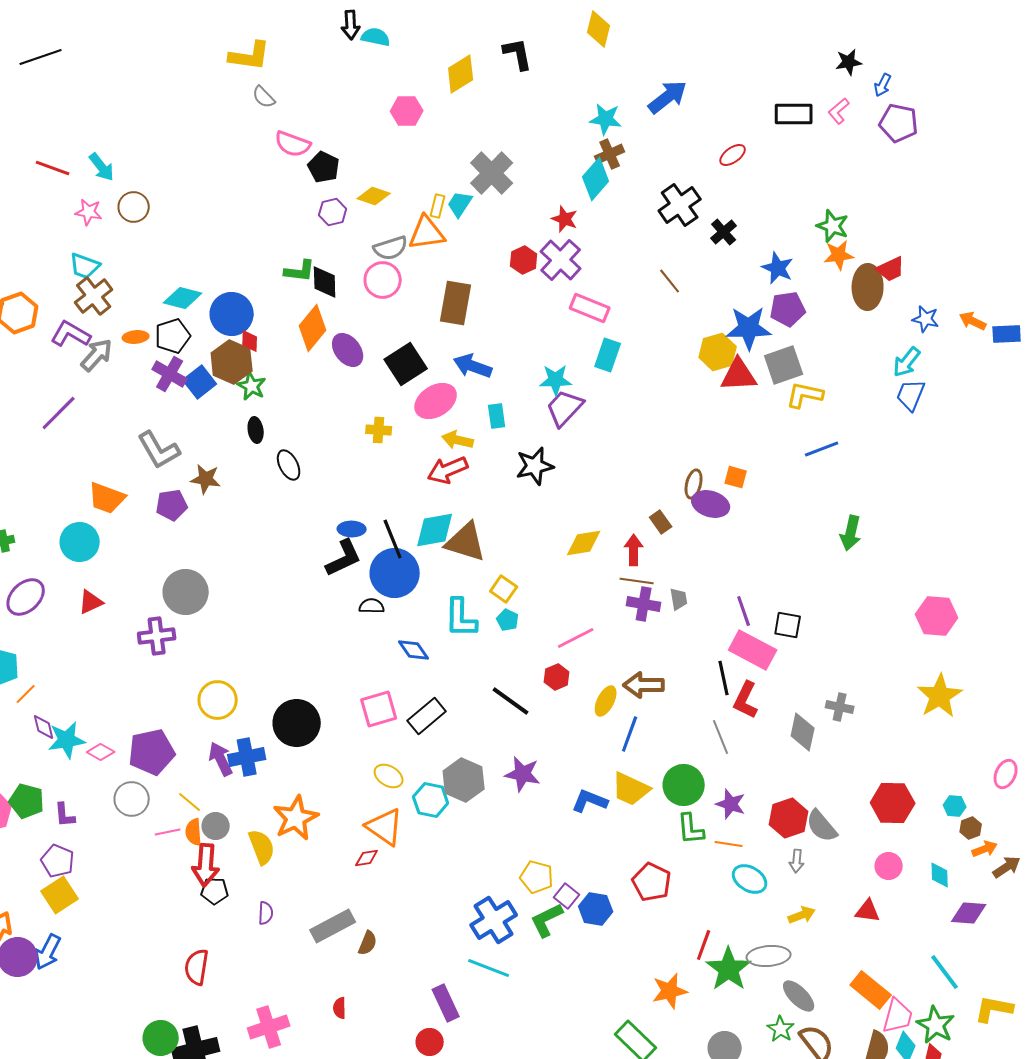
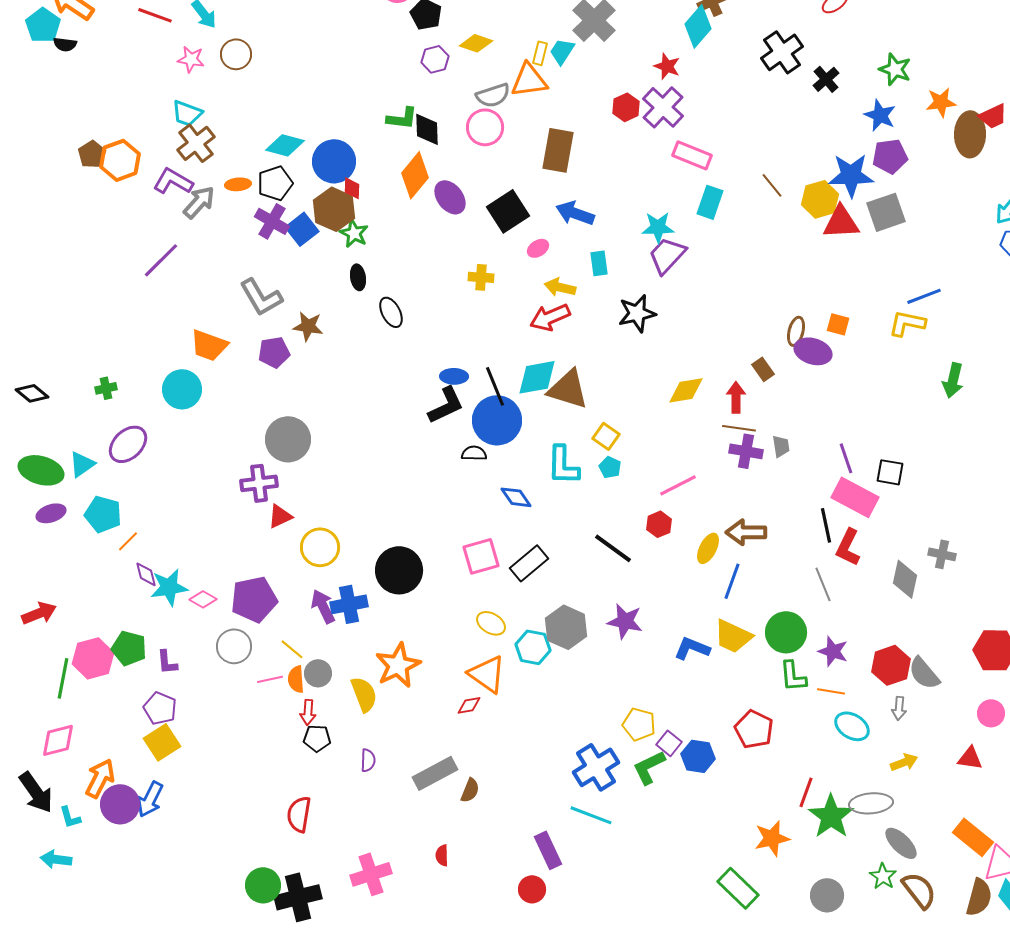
green star: (833, 226) -> (895, 69), moved
brown line: (670, 281) -> (772, 185), moved
yellow L-shape: (805, 395) -> (907, 323), moved
pink ellipse: (436, 401) -> (538, 248), size x0.5
red triangle: (91, 602) -> (280, 516), moved
red arrow: (206, 865) -> (308, 712), size x0.6

